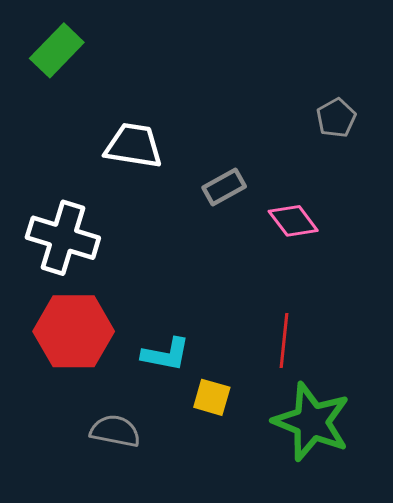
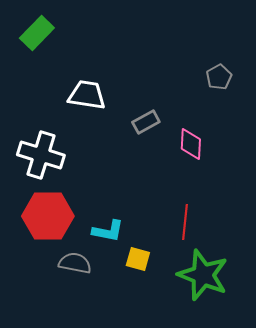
pink diamond: (293, 221) -> (191, 144), turned 40
gray semicircle: (115, 431) -> (75, 263), moved

